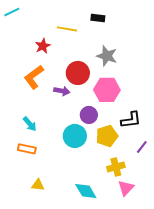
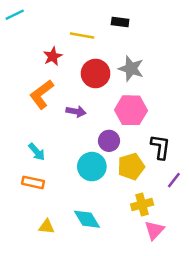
red circle: (78, 73) -> (96, 73), moved
black L-shape: (131, 120) -> (160, 147), turned -75
cyan diamond: (86, 191) -> (87, 219), moved

